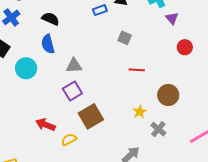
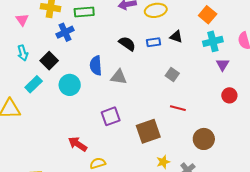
black semicircle: (51, 19) -> (127, 44), moved
gray triangle: (74, 66) -> (119, 77), moved
yellow star: (140, 112) -> (163, 162), moved
brown square: (91, 116) -> (148, 131), moved

